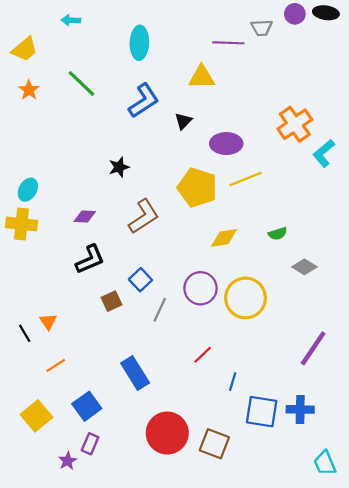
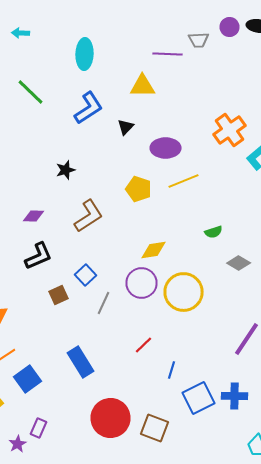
yellow pentagon: (197, 188) -> (138, 189), size x0.7
yellow diamond: (224, 238) -> (154, 250), moved
blue square: (87, 406) -> (28, 379), moved
blue square: (262, 412) -> (198, 398), turned -36

